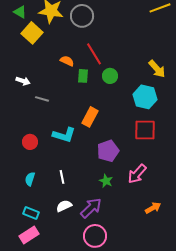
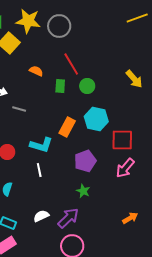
orange semicircle: (67, 61) -> (36, 71), moved
cyan hexagon: (145, 97) -> (96, 119), moved
pink arrow: (137, 174) -> (125, 168), moved
white line: (62, 177) -> (39, 170), moved

